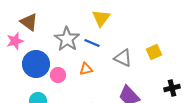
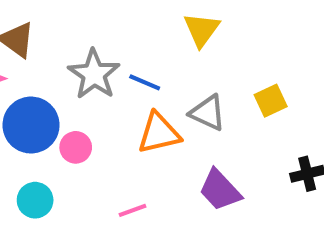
yellow triangle: (101, 18) -> (202, 30), moved
orange triangle: (86, 69) -> (159, 133), moved, size x1.6

